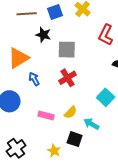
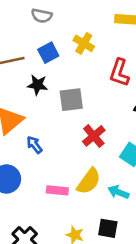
red cross: (68, 78) -> (94, 136), moved
yellow semicircle: (71, 112) -> (89, 181), size x1.5
black square: (75, 139) -> (108, 228), moved

